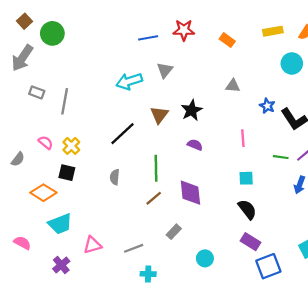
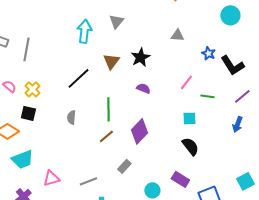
cyan arrow: (129, 81) -> (84, 31), turned 115
pink line: (243, 138) -> (186, 82), turned 42
green line: (281, 157) -> (207, 96), moved
purple diamond: (190, 193) -> (139, 131), turned 50
purple rectangle: (251, 242) -> (180, 179), moved

